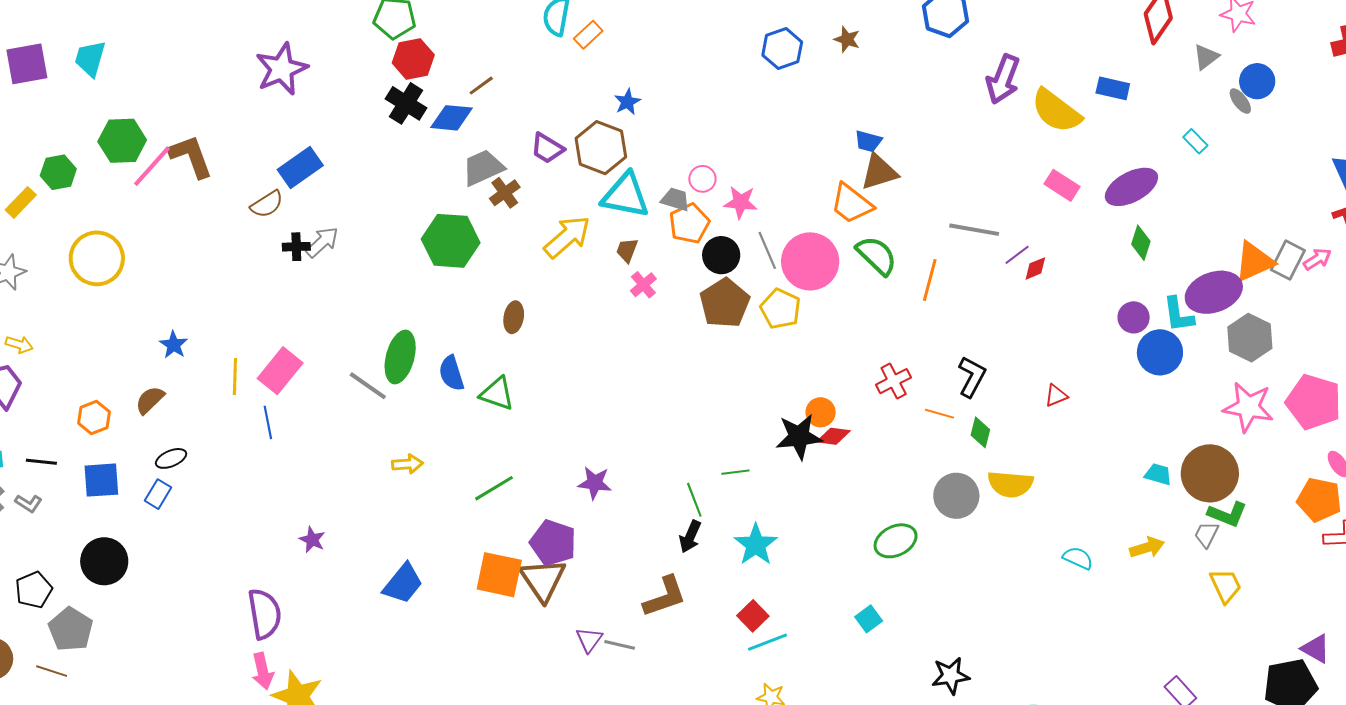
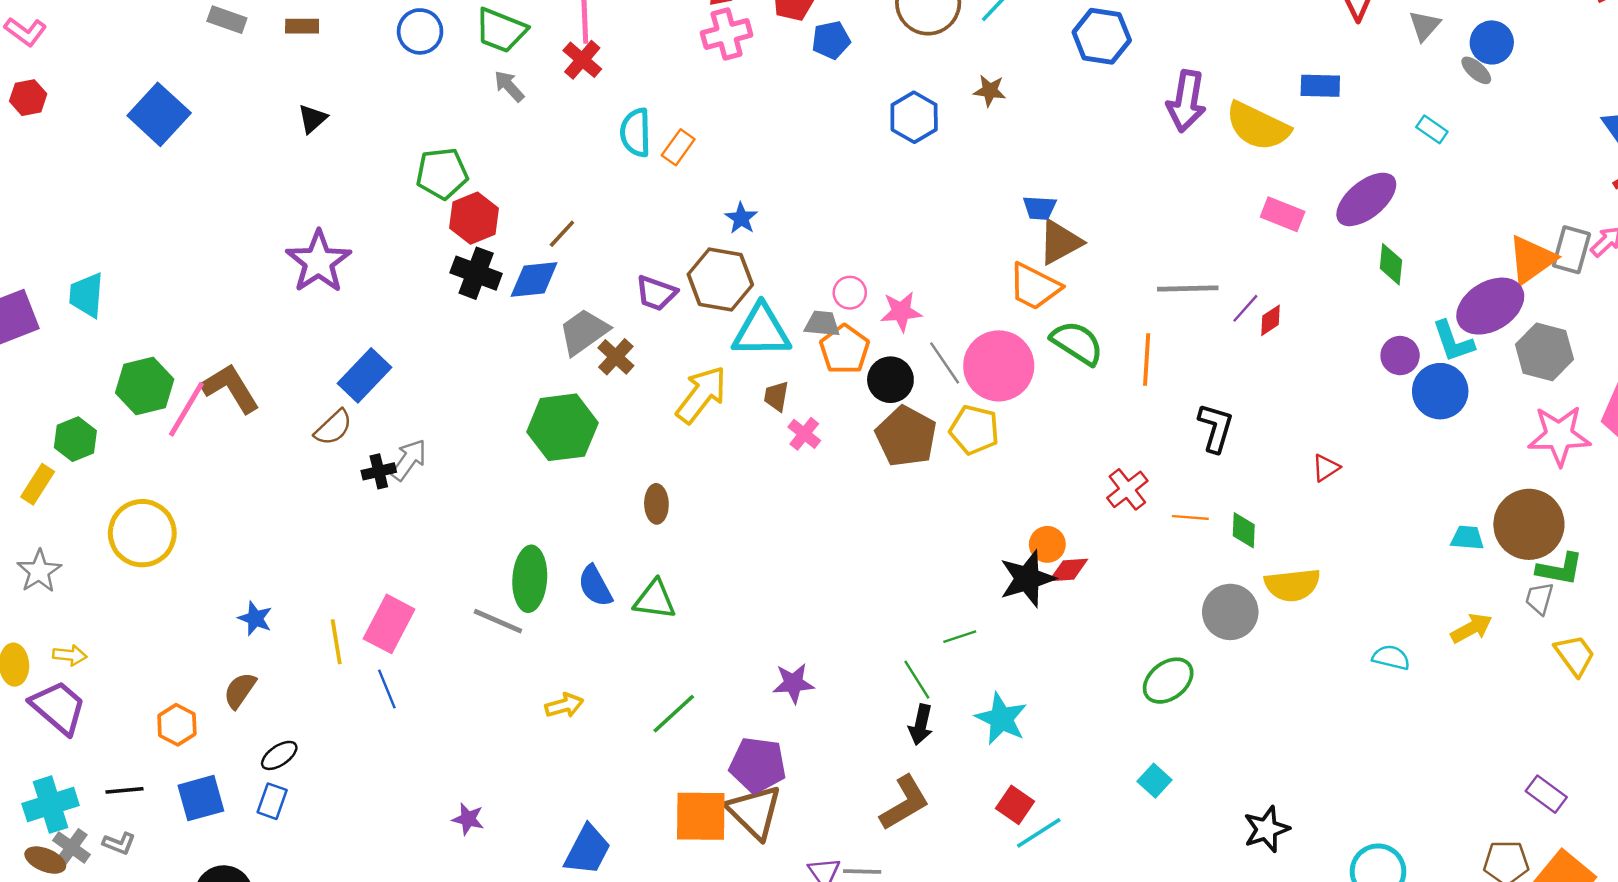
black L-shape: (972, 377) -> (1216, 428), moved

